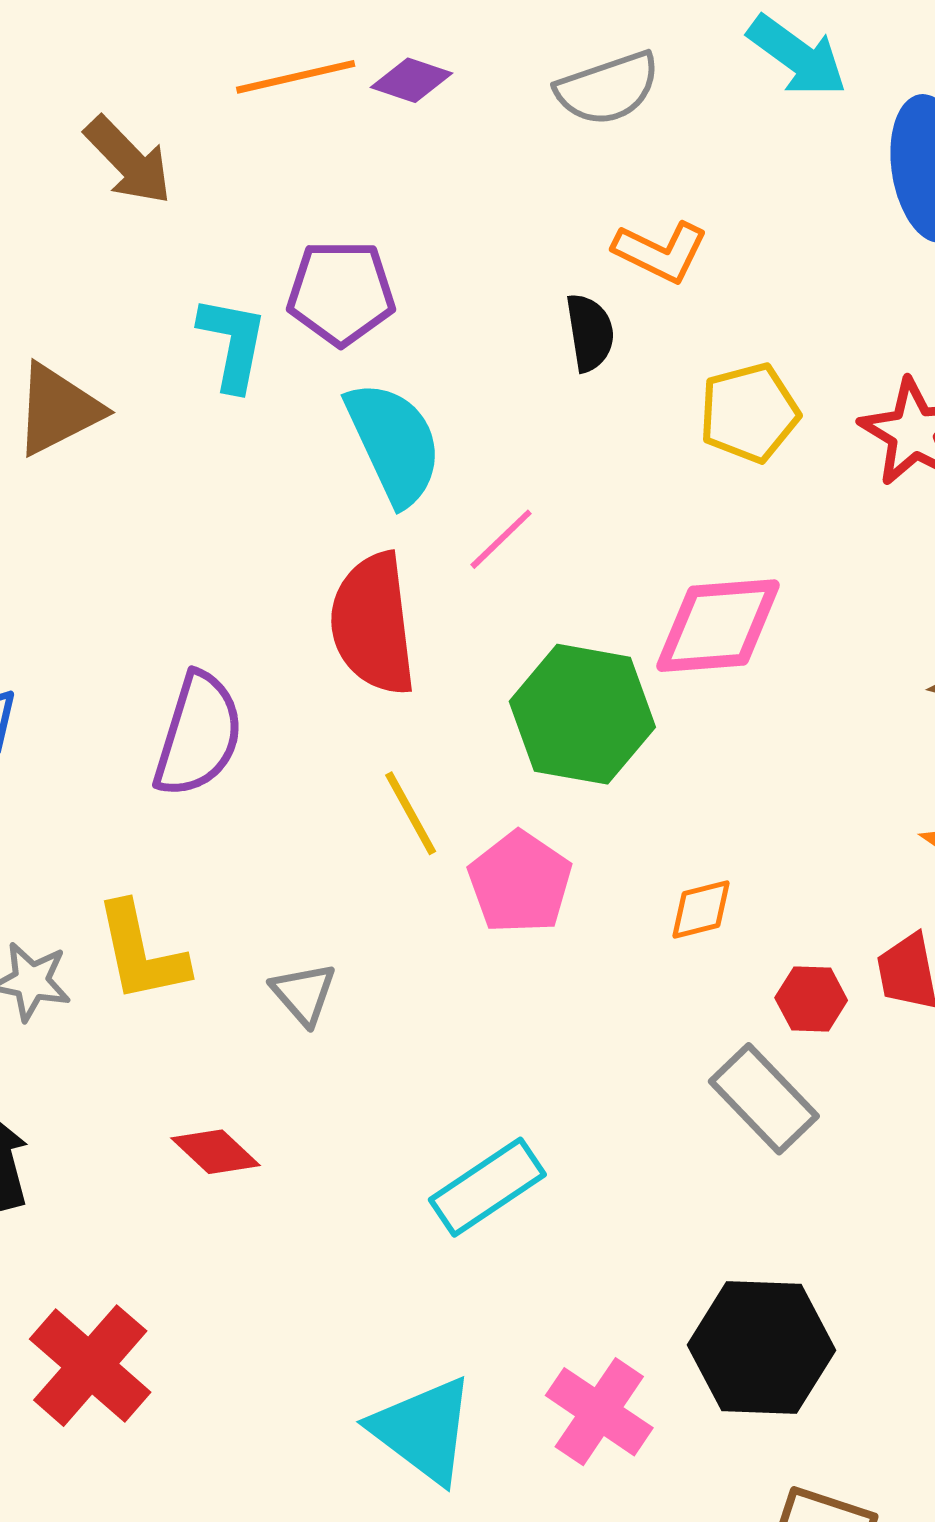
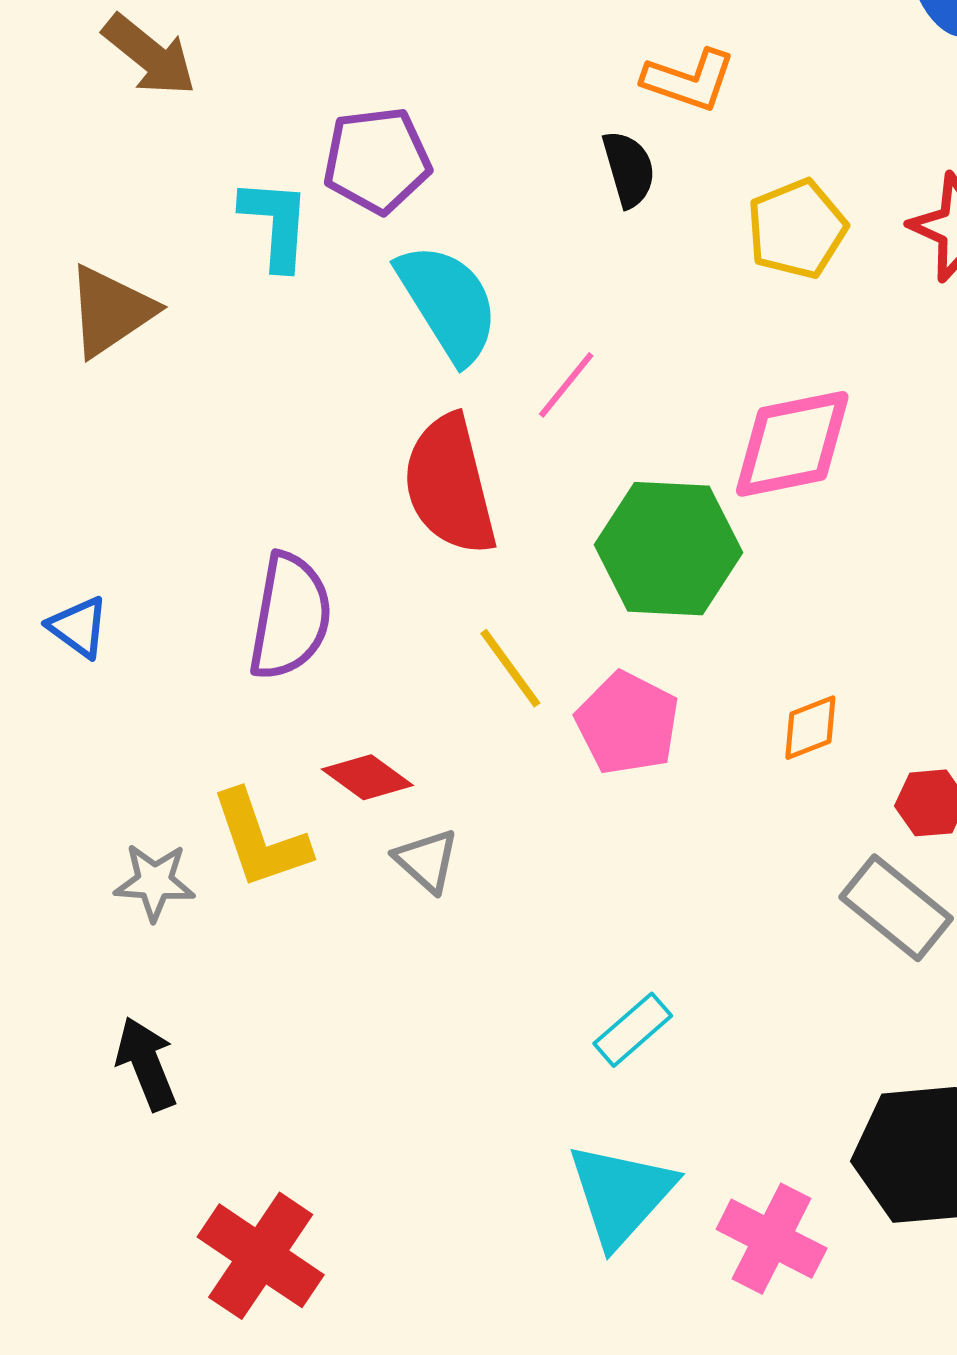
red diamond: (216, 1152) -> (367, 777), moved
cyan rectangle: (487, 1187) -> (633, 1030), size x0.7
cyan triangle: (423, 1430) -> (621, 1194), moved, turned 42

